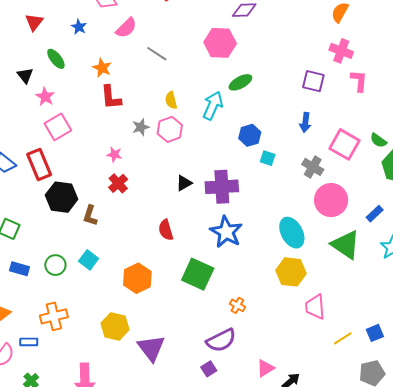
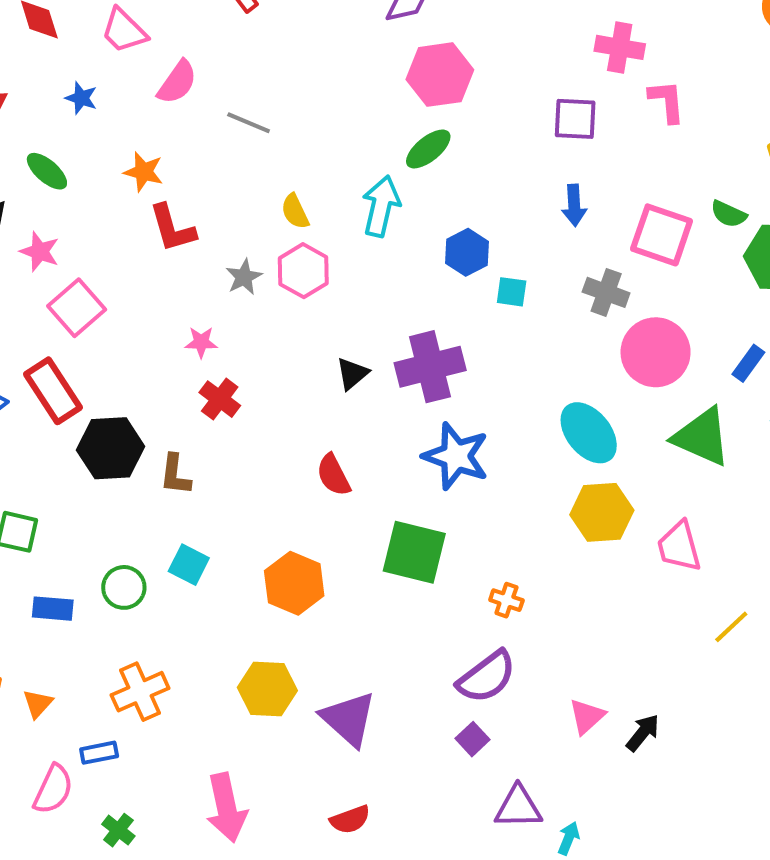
pink hexagon: (220, 43) -> (440, 75), moved
pink trapezoid: (315, 307) -> (679, 547), moved

